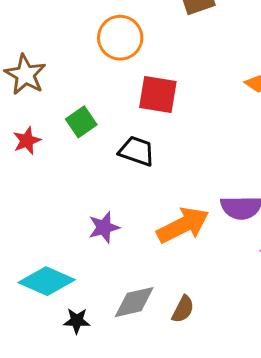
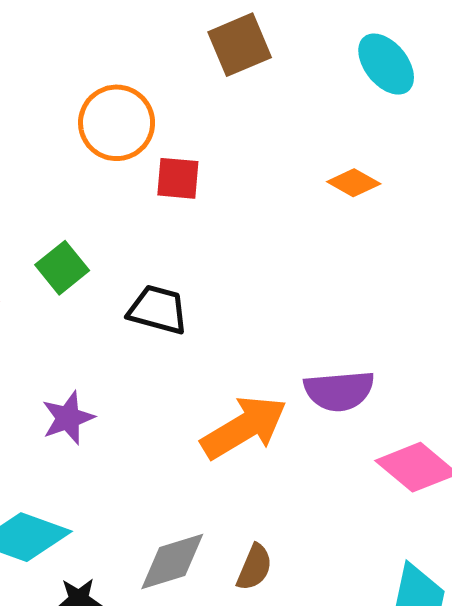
red square: (158, 95) -> (178, 178), moved, size x0.7
purple star: (104, 227) -> (68, 418), moved

